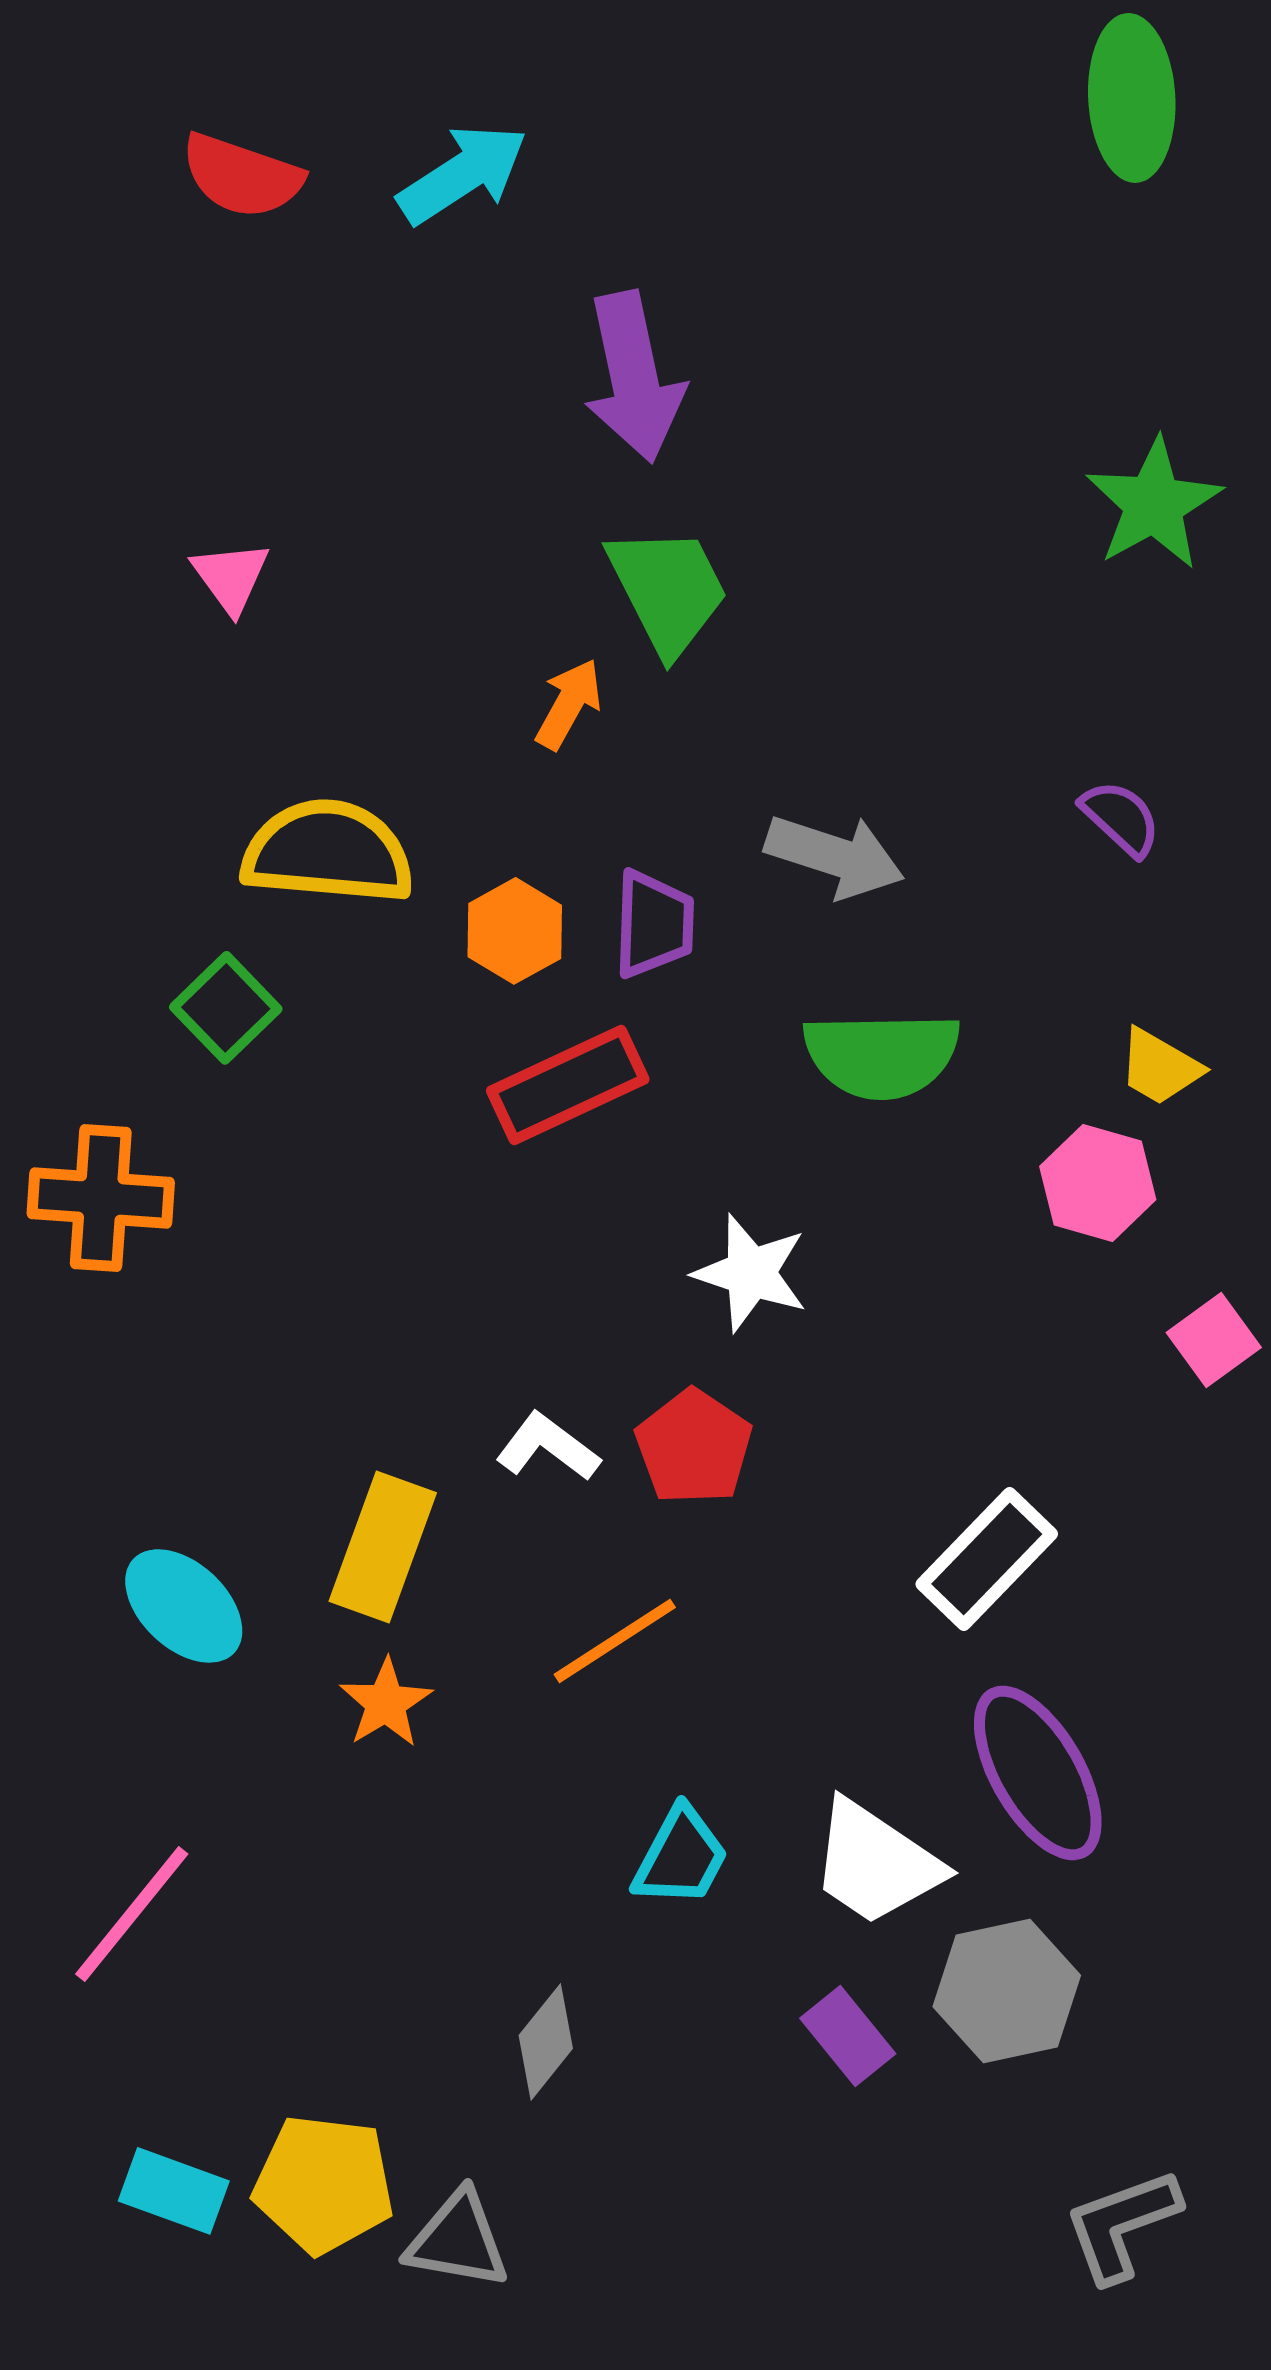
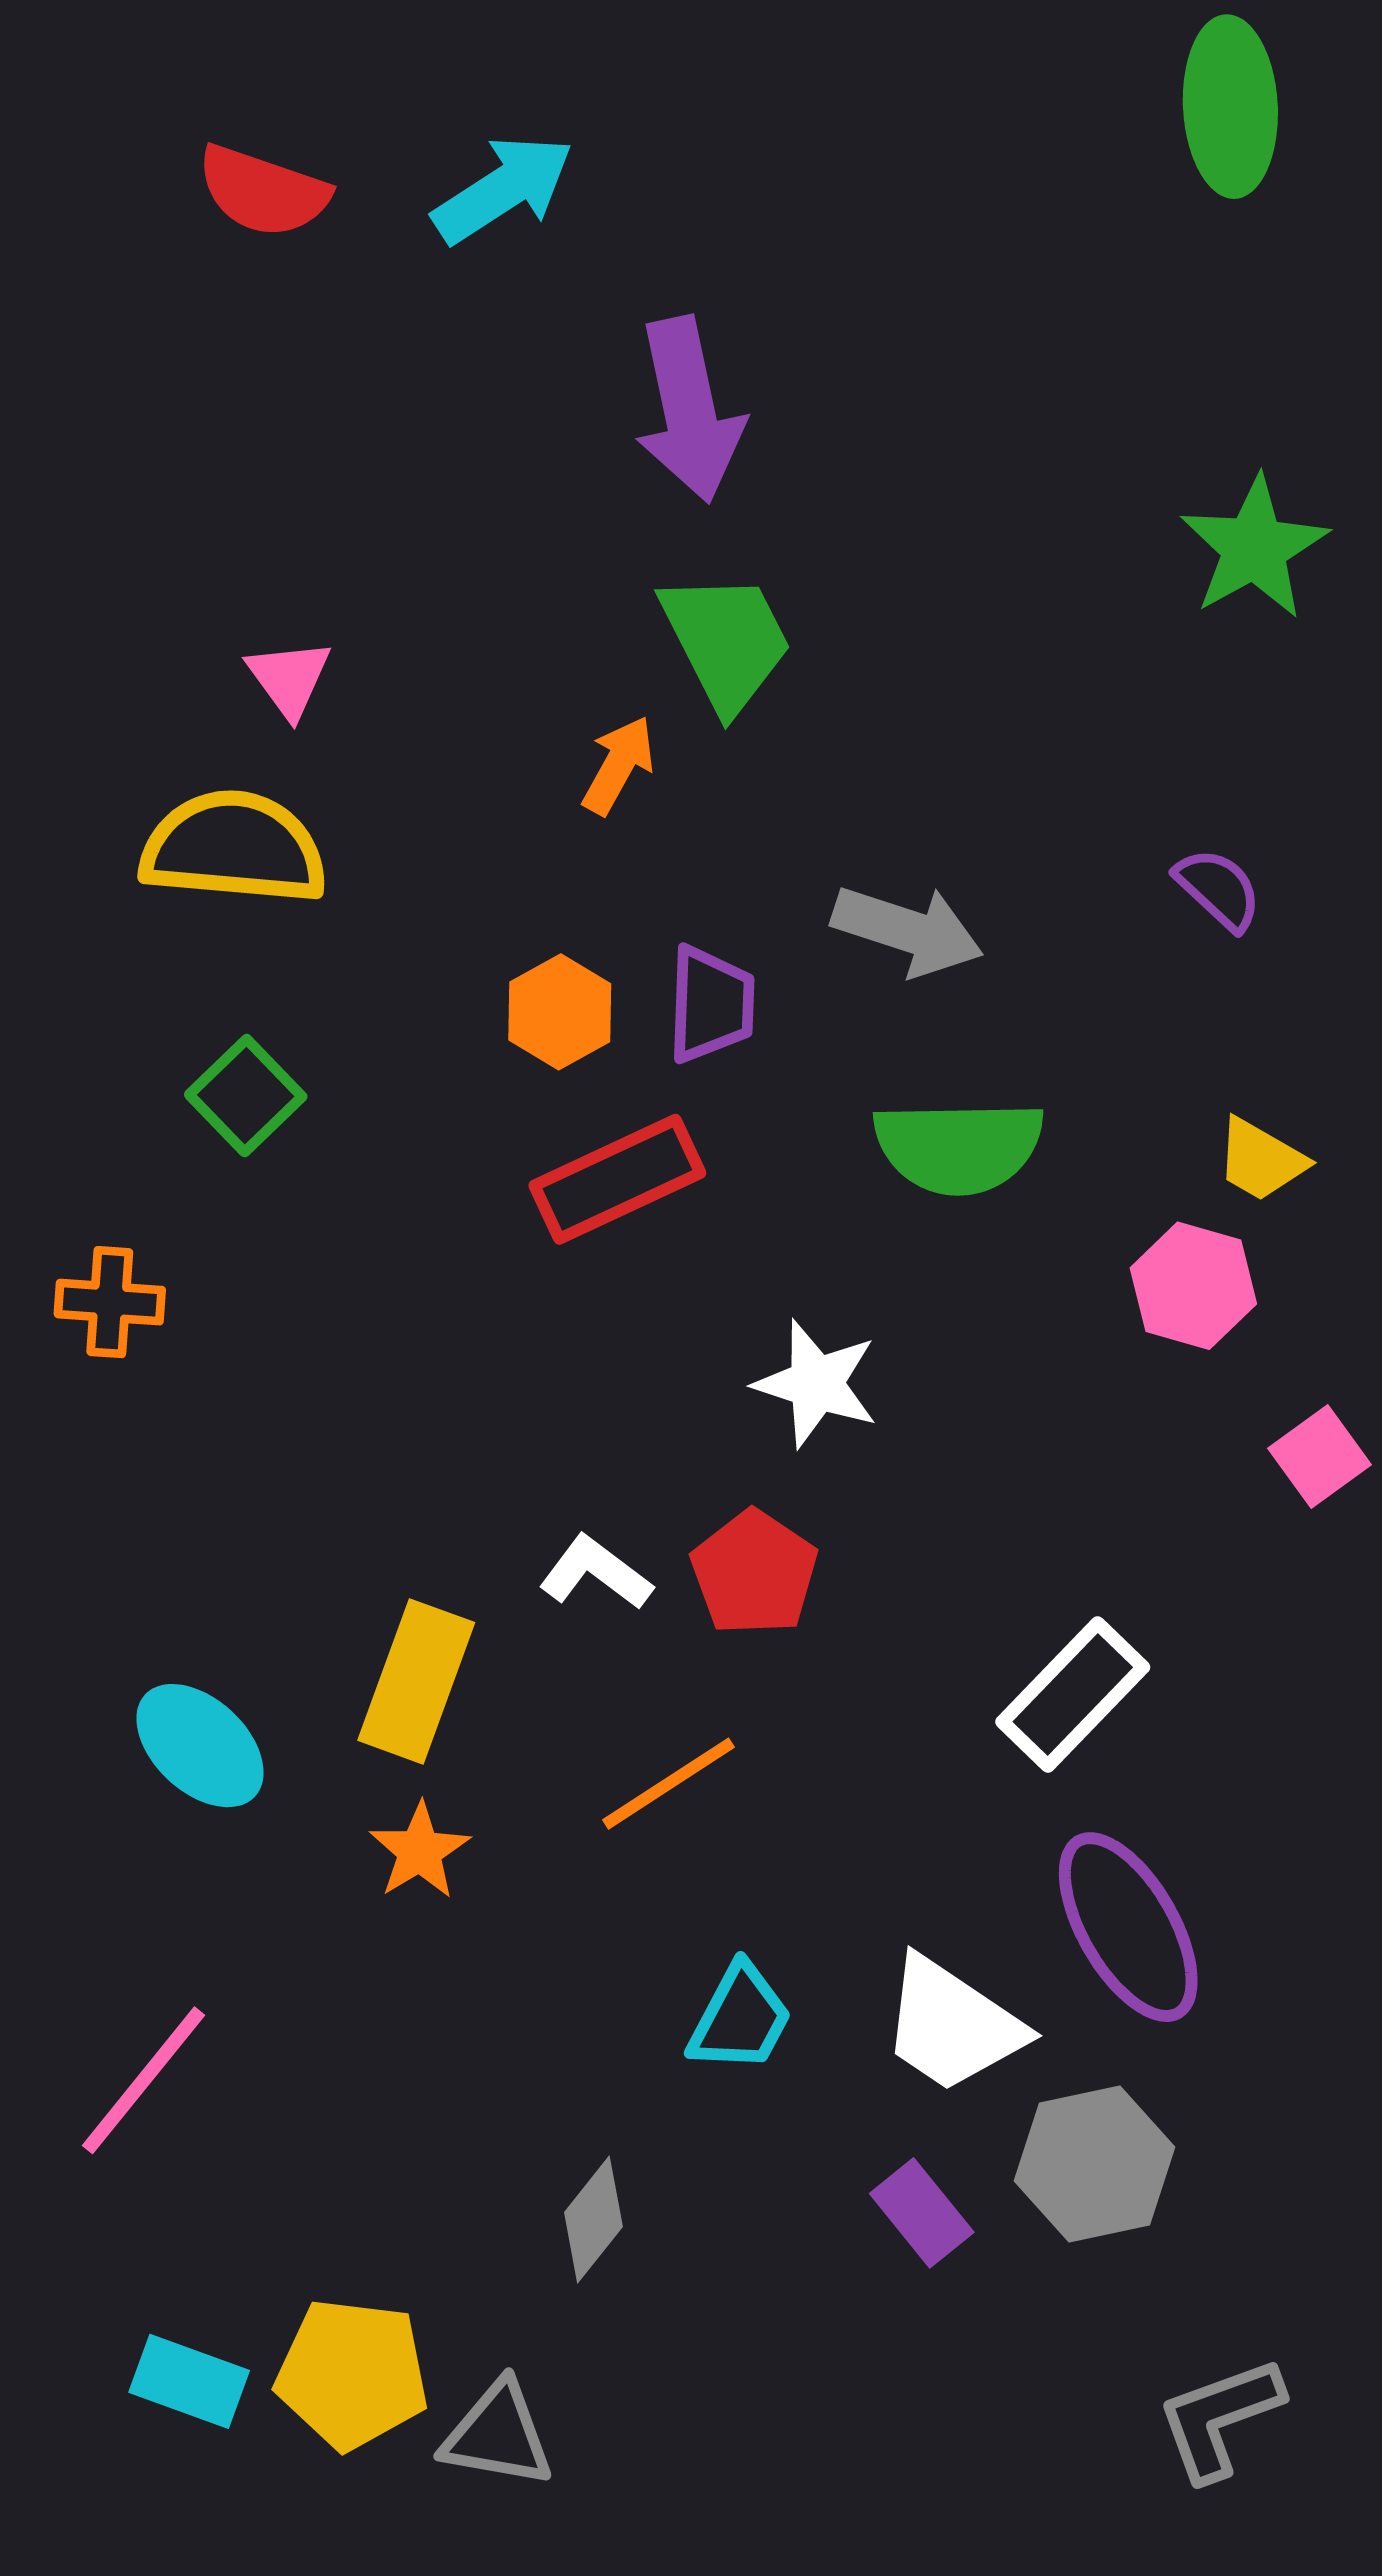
pink triangle: (231, 577) -> (289, 678), moved
yellow semicircle: (328, 852) -> (234, 848), moved
orange cross: (101, 1198) -> (110, 1302), size x0.7

